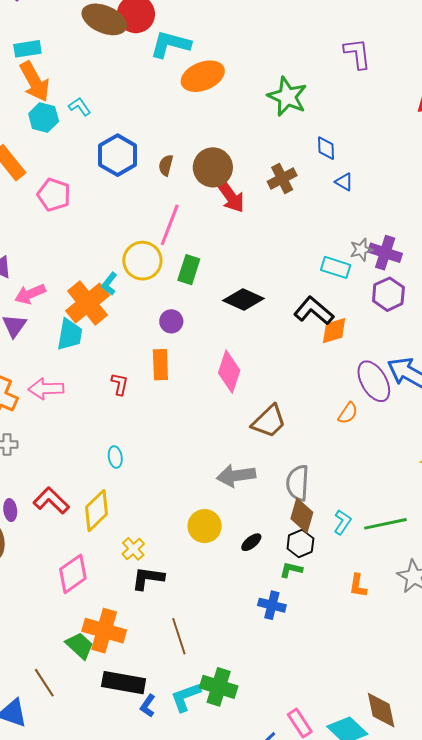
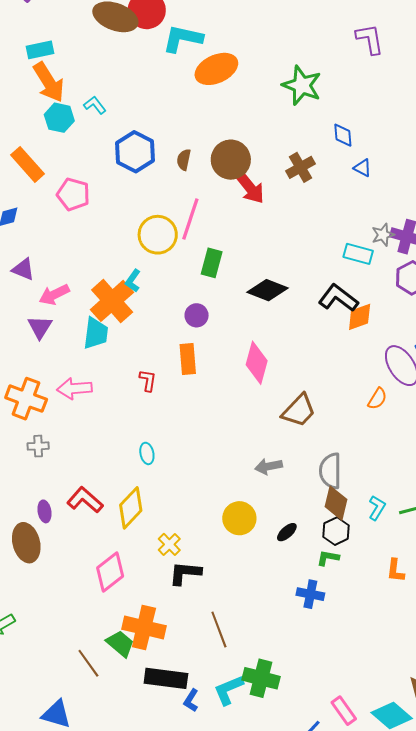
yellow circle: (142, 261) -> (158, 235), moved
gray arrow: (236, 476) -> (269, 466), size x0.7
brown line: (44, 683) -> (88, 663), moved

